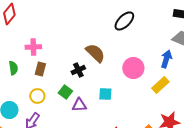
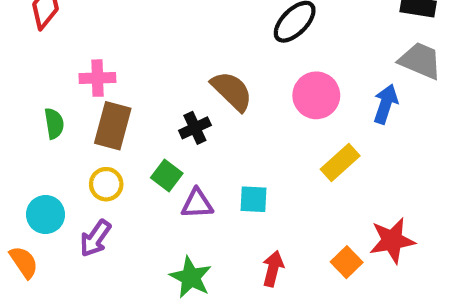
pink circle: (133, 68) -> (316, 95), moved
brown rectangle: (40, 69) -> (113, 126), size x1.5
yellow rectangle: (160, 85) -> (340, 163), moved
cyan square: (105, 94) -> (253, 199), moved

